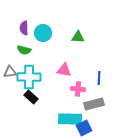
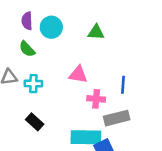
green semicircle: (24, 50) -> (27, 49), turned 32
cyan cross: (29, 77) -> (33, 84), size x0.6
black rectangle: (31, 97) -> (35, 122), moved

